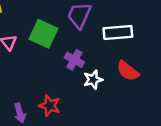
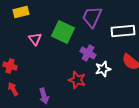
red star: (50, 106) -> (77, 80), moved

